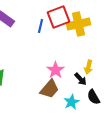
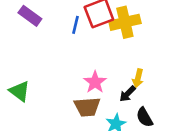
black arrow: (80, 79) -> (128, 94), turned 88
brown trapezoid: (50, 89) -> (87, 107), turned 45

